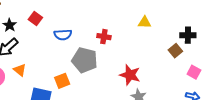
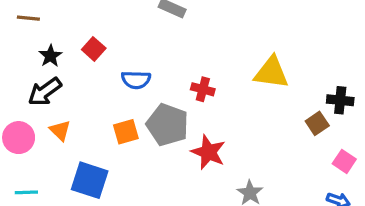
yellow triangle: (145, 22) -> (271, 73), size x1.6
red star: (130, 75) -> (208, 152), moved
orange square: (62, 81) -> (126, 132), moved

